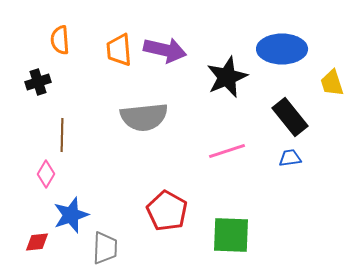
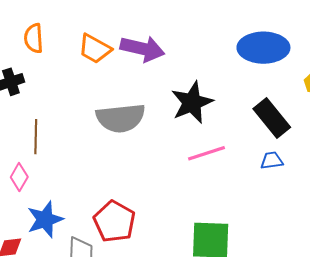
orange trapezoid: (119, 50) -> (95, 49), turned -56
black star: (227, 77) -> (192, 102), moved
red pentagon: (167, 211) -> (114, 222), moved

